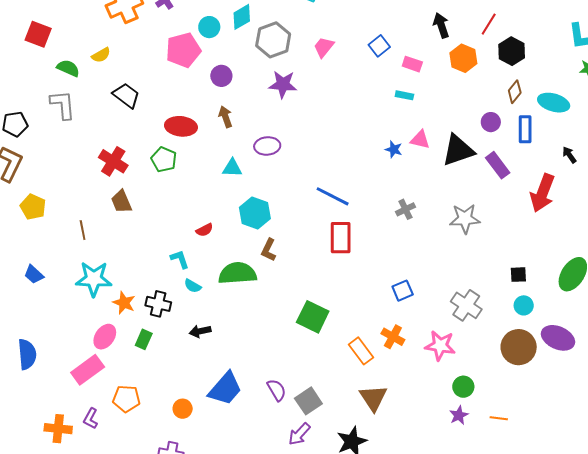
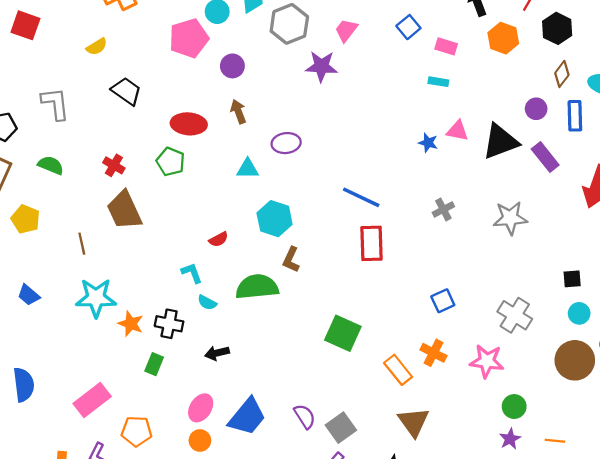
green semicircle: (68, 68) -> (51, 165), moved
purple star: (283, 84) -> (321, 66), moved
red cross: (113, 161) -> (114, 165), size x0.7
brown trapezoid: (121, 202) -> (124, 210), size x1.5
pink ellipse: (105, 337) -> (201, 408), moved

